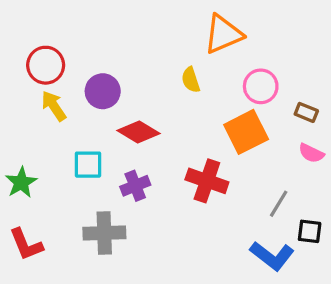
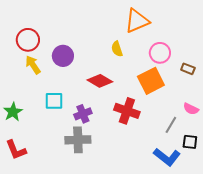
red diamond: (139, 132) -> (100, 81), moved
pink semicircle: (311, 153) -> (191, 109), moved
gray cross: (104, 233) -> (78, 140), moved

